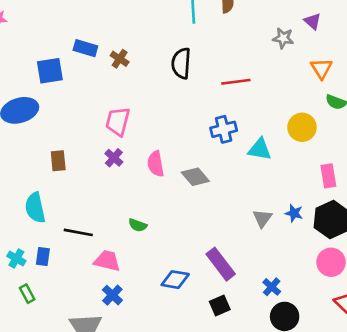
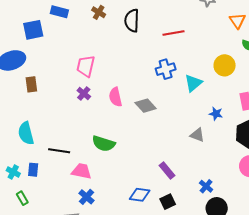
brown cross: (120, 59) -> (99, 12), moved
cyan triangle: (260, 149) -> (193, 83), turned -48
brown rectangle: (58, 161) -> (31, 84), moved
blue star: (294, 213) -> (216, 114), moved
gray triangle: (262, 218) -> (197, 135), turned -42
green semicircle: (138, 225) -> (104, 144), size x1.6
purple rectangle: (221, 264) -> (167, 171), size x0.7
blue diamond: (175, 280) -> (140, 195), moved

